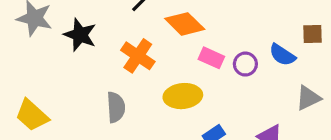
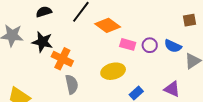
blue semicircle: (282, 55) -> (173, 46), moved
orange cross: (138, 56) -> (62, 59), moved

